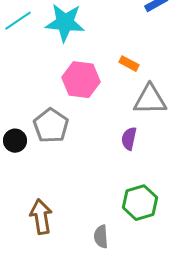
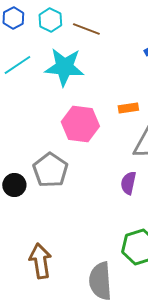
orange rectangle: (129, 64) -> (128, 108), turned -36
gray semicircle: (101, 237) -> (100, 281), size x1.6

